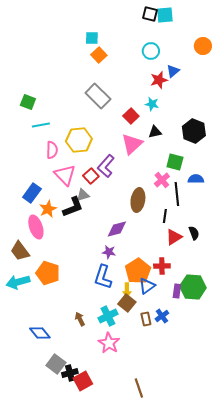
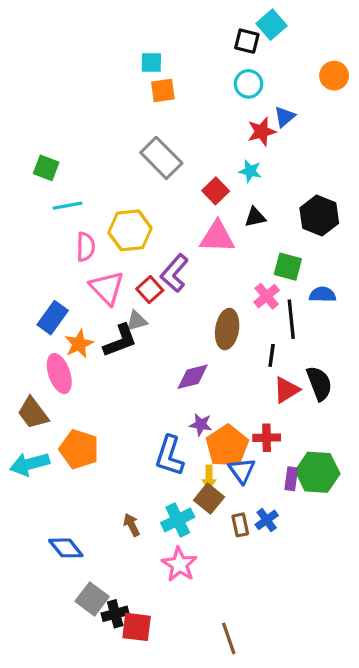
black square: (150, 14) -> (247, 41), moved
cyan square: (165, 15) -> (272, 25), turned -36
orange square: (99, 55) -> (163, 90), turned 35
pink triangle: (132, 144) -> (217, 237), turned 45
black semicircle: (194, 233) -> (319, 383), size x1.5
purple star: (109, 252) -> (201, 425), moved
blue triangle: (147, 286) -> (242, 471), turned -30
red square: (83, 381) -> (137, 627), turned 36

